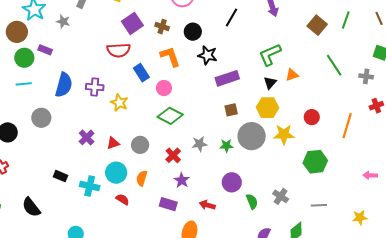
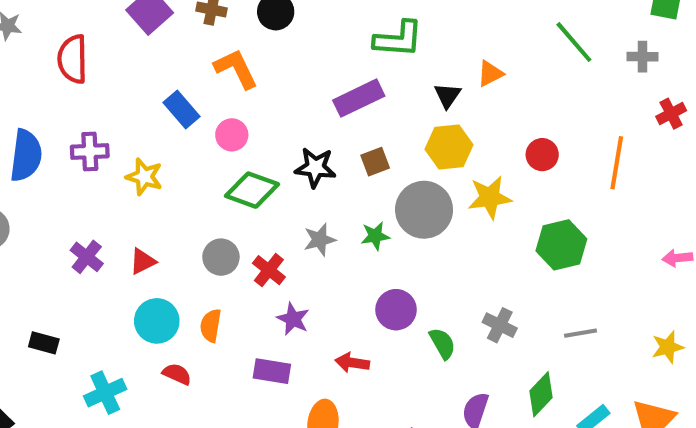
red semicircle: (119, 50) -> (73, 59), moved, turned 100
black star: (207, 55) -> (315, 168), moved
green L-shape: (270, 55) -> (398, 39), moved, turned -145
gray circle: (140, 145) -> (221, 257), moved
cyan cross: (90, 186) -> (105, 393), moved, turned -30

